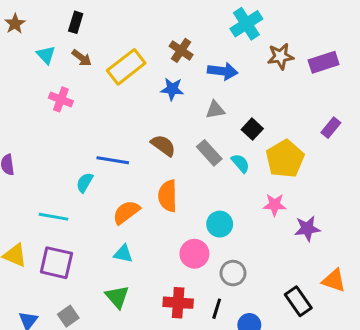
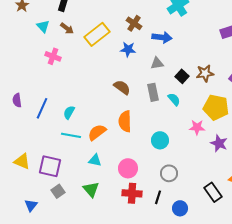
brown star: (280, 56) -> (205, 73), moved
gray rectangle: (209, 153) -> (153, 92), turned 30
yellow pentagon: (285, 159) -> (216, 107), moved, turned -30
blue line: (113, 160) -> (42, 108), moved, turned -75
cyan line: (53, 217) -> (71, 135), moved
purple star: (307, 229) -> (219, 143), turned 30
pink circle: (194, 254) -> (128, 168), moved
gray square: (68, 316) -> (58, 191), moved

